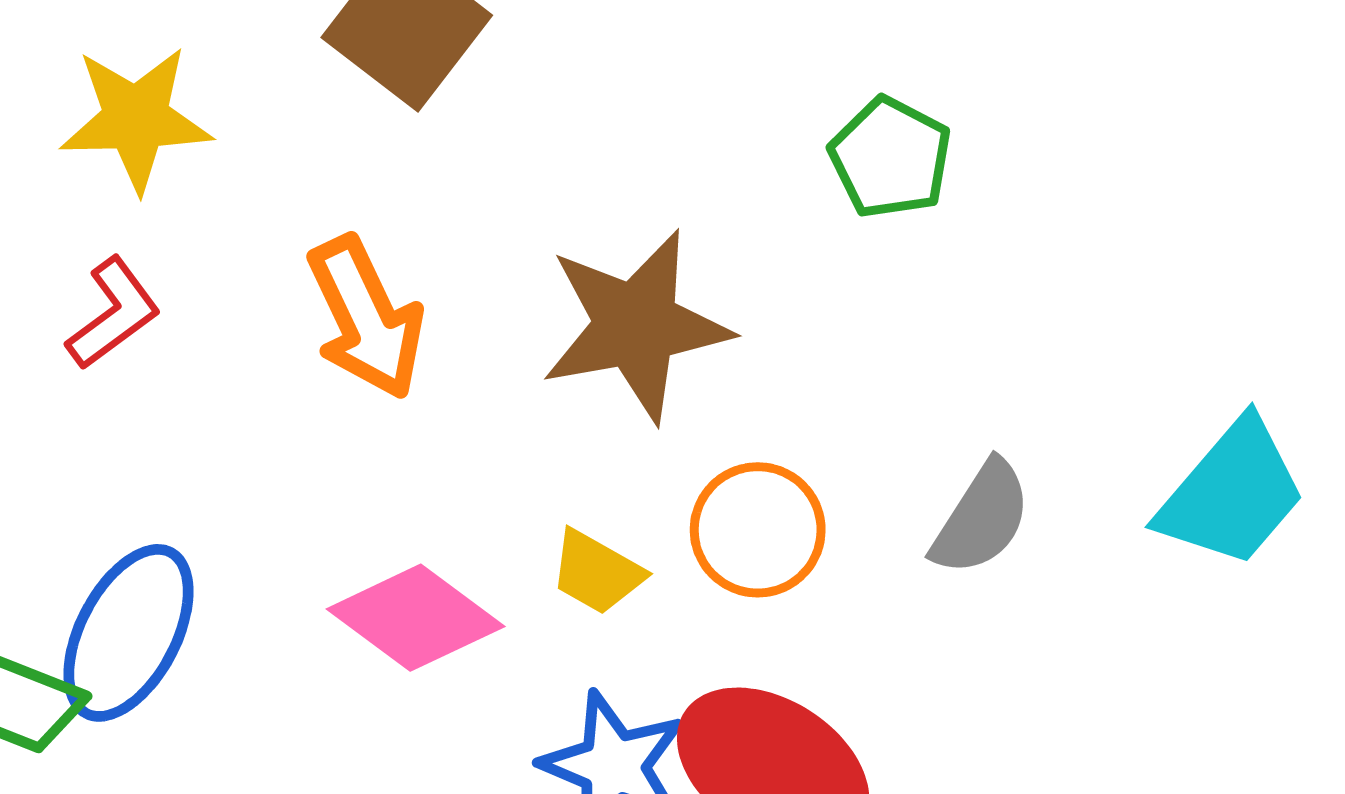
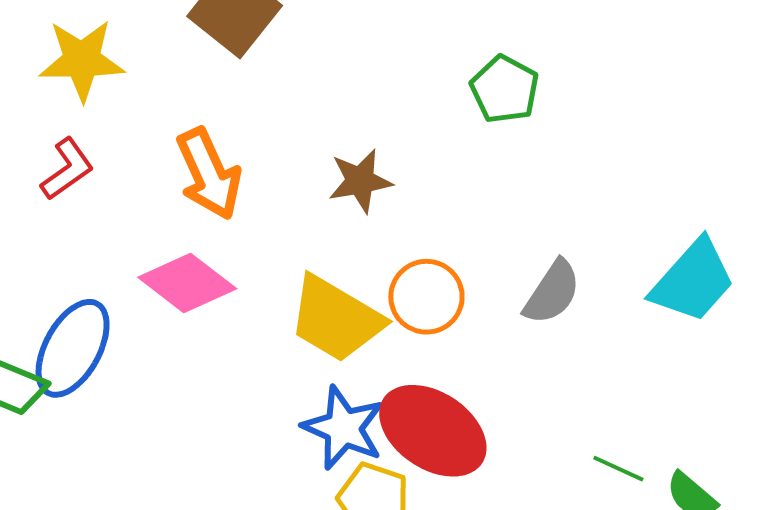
brown star: (636, 326) -> (360, 181), size x0.6
yellow trapezoid: (597, 572) -> (336, 319), size x1.8
pink diamond: (416, 618) -> (187, 283), moved

